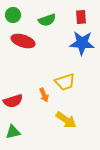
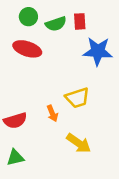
green circle: (13, 15) -> (28, 17), moved
red rectangle: (81, 17) -> (80, 21), moved

